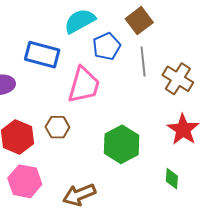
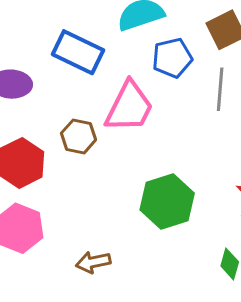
brown hexagon: (57, 127) -> (79, 136), moved
brown arrow: (79, 195) -> (93, 262), size x0.7

